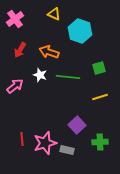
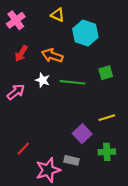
yellow line: (100, 97) -> (107, 118), moved
red line: (22, 139) -> (23, 149), turned 48
pink star: (45, 143) -> (48, 170), moved

